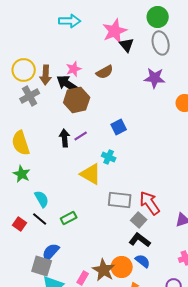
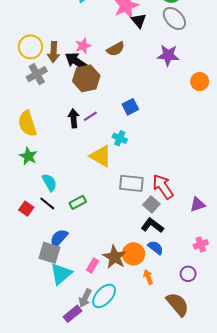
gray ellipse: (161, 43) -> (174, 18), turned -30

